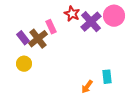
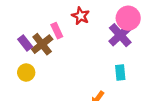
purple cross: (91, 22) -> (120, 35), moved
cyan rectangle: (107, 77) -> (120, 73), moved

